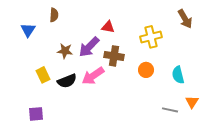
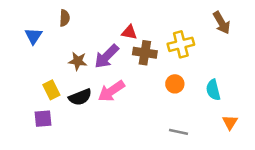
brown cross: (114, 56) -> (145, 53), moved
gray line: (170, 110) -> (178, 132), moved
purple square: (36, 114) -> (43, 119), moved

